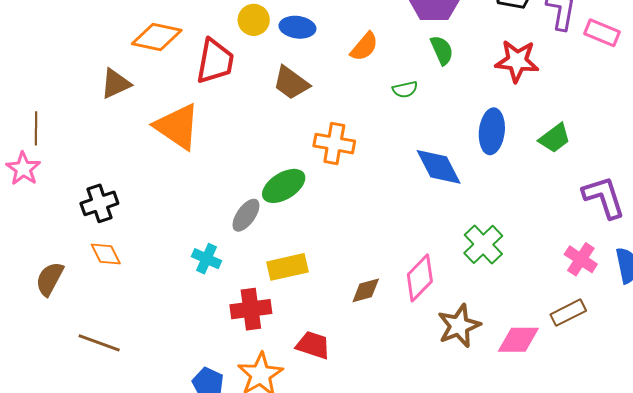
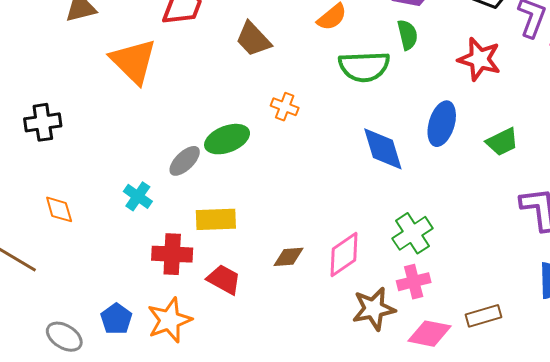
green semicircle: (405, 89) -> (364, 67), size x2.0
orange cross: (334, 144) -> (285, 107), size x0.7
orange diamond: (106, 254) -> (59, 209), moved
pink cross: (581, 259) -> (414, 282), moved, turned 32
red trapezoid: (313, 345) -> (224, 279), moved

